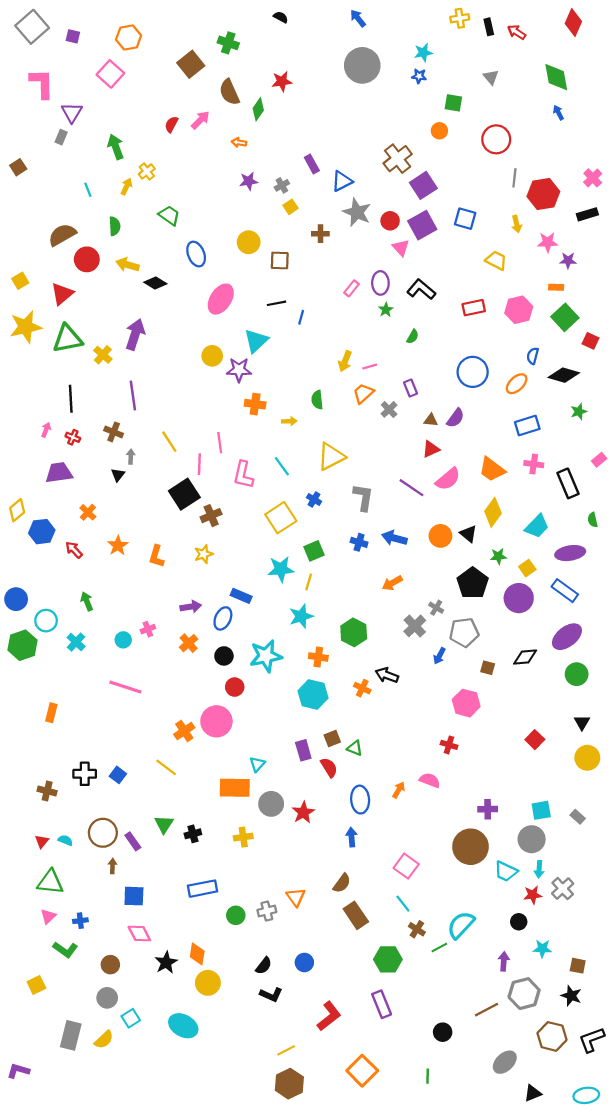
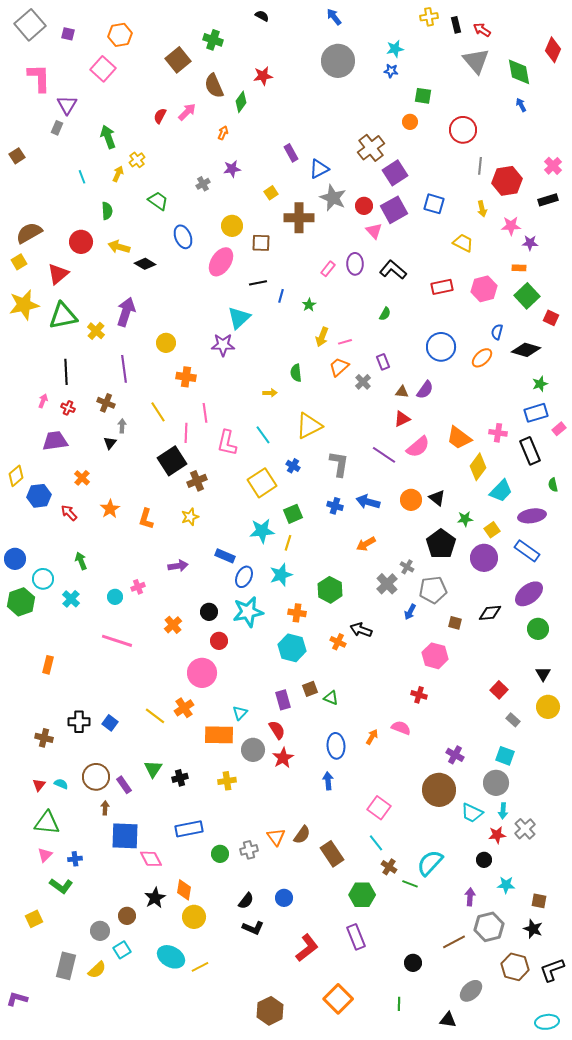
red diamond: (573, 23) -> (553, 50), moved
gray triangle: (491, 77) -> (476, 61), moved, size x1.8
orange arrow: (239, 143) -> (223, 133), turned 104
gray cross: (282, 185) -> (203, 184), moved
brown cross: (320, 234) -> (299, 218), size x1.8
brown semicircle: (62, 235) -> (29, 233), moved
pink ellipse: (221, 299) -> (221, 262), moved
green star: (386, 310) -> (309, 305), moved
yellow circle: (212, 356) -> (166, 343), moved
orange cross: (255, 404) -> (186, 377), moved
blue rectangle: (527, 426) -> (536, 413), moved
yellow diamond: (493, 512) -> (478, 467), moved
blue ellipse: (223, 618) -> (244, 577), moved
orange cross: (189, 643) -> (173, 625), moved
orange cross: (184, 731) -> (184, 708), moved
red semicircle: (329, 767) -> (277, 730), moved
purple cross: (488, 809) -> (455, 755), turned 30
cyan square: (541, 810) -> (505, 756), turned 30
gray rectangle: (578, 817) -> (513, 720), moved
brown semicircle: (342, 883) -> (302, 835), moved
blue square: (134, 896) -> (125, 836), size x1.4
pink diamond: (139, 934) -> (151, 859), moved
green line: (439, 947) -> (410, 884), turned 49
brown circle: (110, 965) -> (127, 916), moved
yellow line: (286, 1050) -> (200, 967), moved
black triangle: (533, 1093) -> (448, 1020), moved, turned 30

